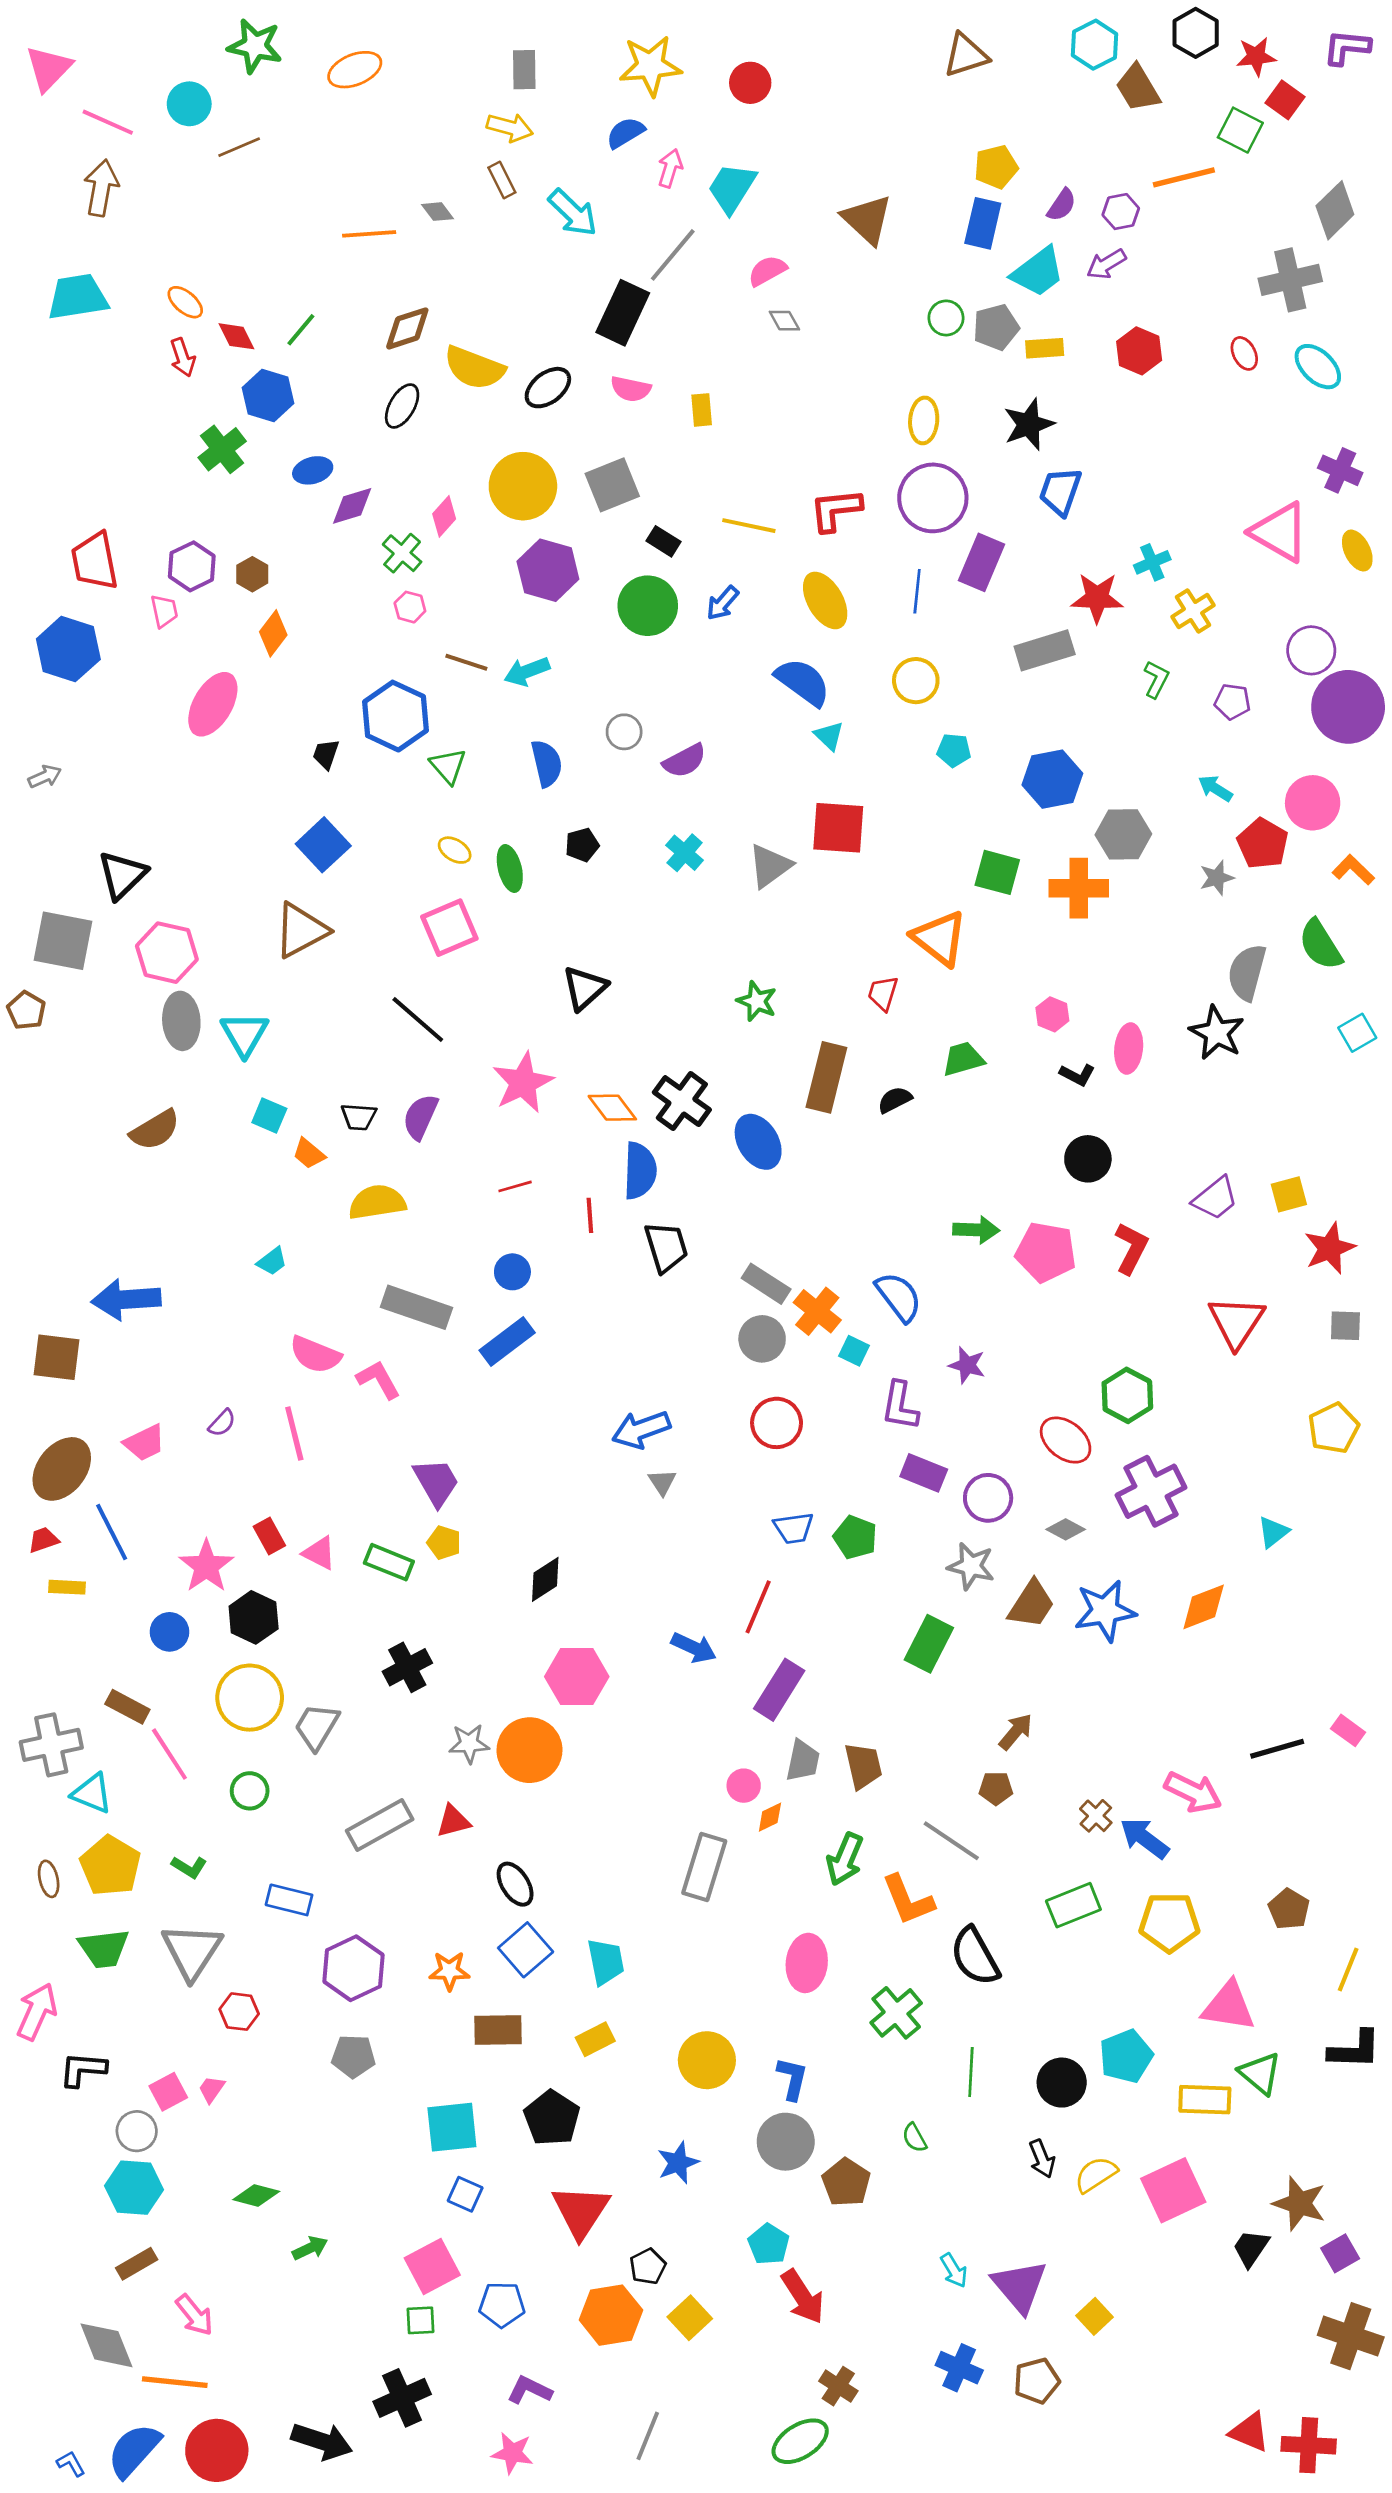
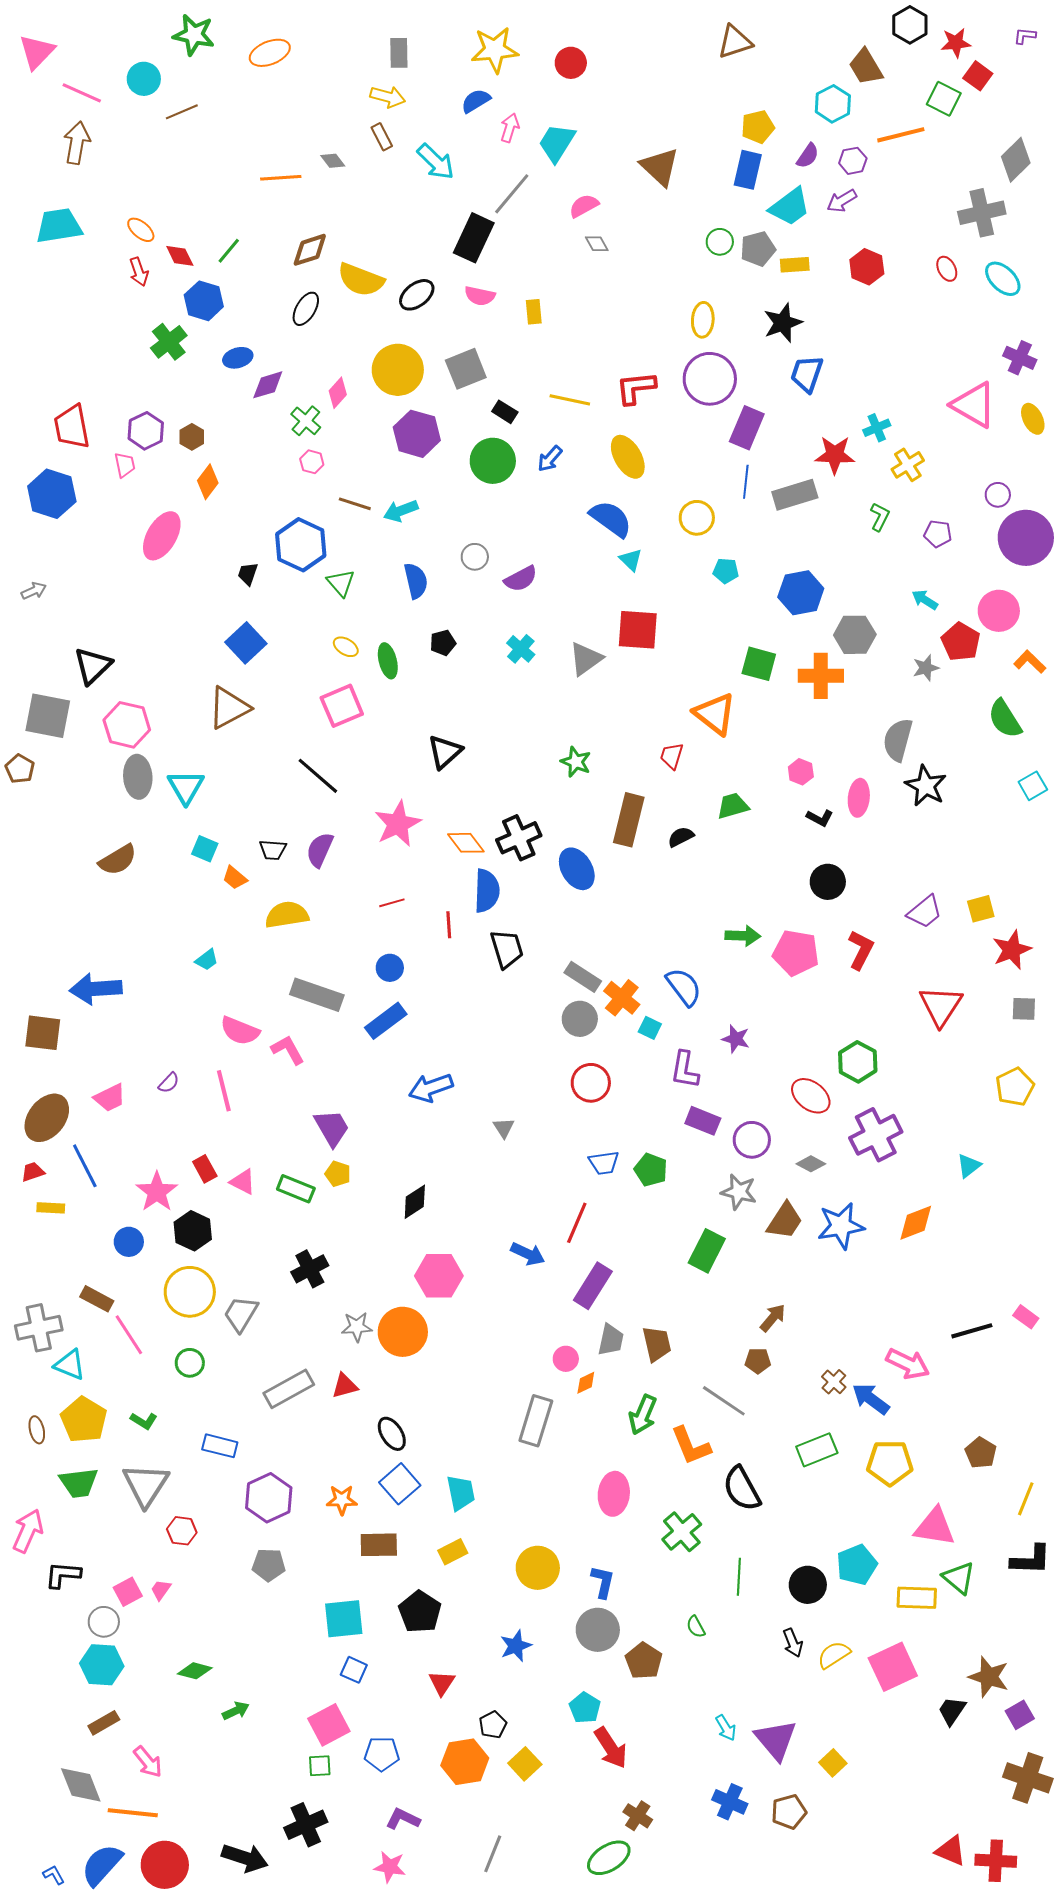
cyan hexagon: (1094, 45) -> (833, 104), moved
purple L-shape: (1347, 47) -> (1025, 36), size x0.6
blue line: (917, 591) -> (746, 482), moved
purple circle: (1311, 650) -> (998, 495), size x0.7
gray semicircle: (1247, 972) -> (898, 740), moved
black cross: (682, 1101) -> (519, 838), turned 30
blue arrow: (641, 1430) -> (431, 1088), moved
red triangle: (581, 2211) -> (442, 1683), size x0.6

